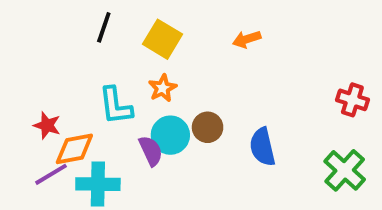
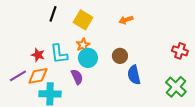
red star: (47, 125) -> (38, 55), moved
brown circle: (208, 127) -> (120, 56), moved
cyan circle: (170, 135) -> (88, 58), moved
purple line: (51, 174) -> (18, 76), moved

